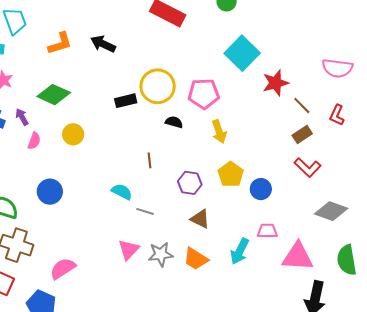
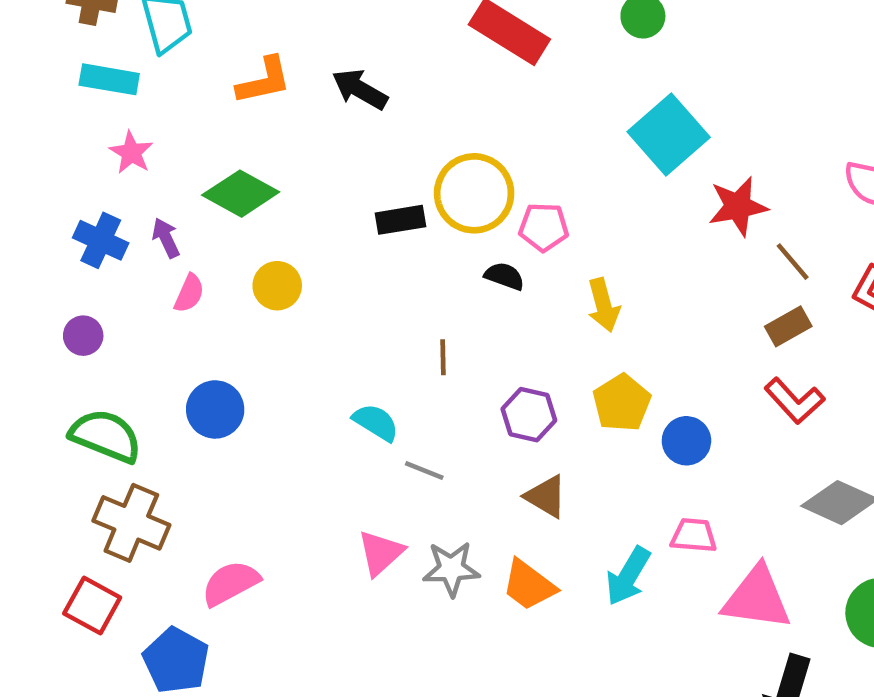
pink pentagon: (204, 94) -> (544, 227), moved, size x0.7

